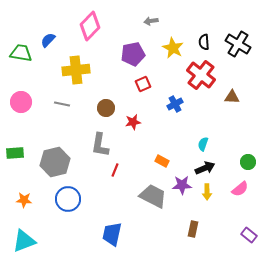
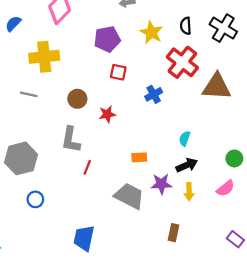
red square: (143, 84) -> (118, 72), turned 35
brown triangle: (232, 97) -> (217, 87), size x1.8
orange rectangle: (162, 161) -> (139, 157), turned -32
blue circle: (68, 199) -> (35, 199), size x0.6

